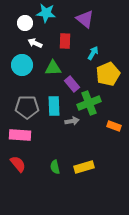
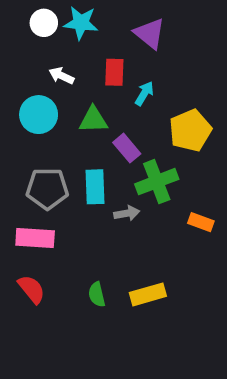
white circle: (25, 23) -> (44, 23), moved
cyan arrow: (93, 53) -> (144, 93), moved

